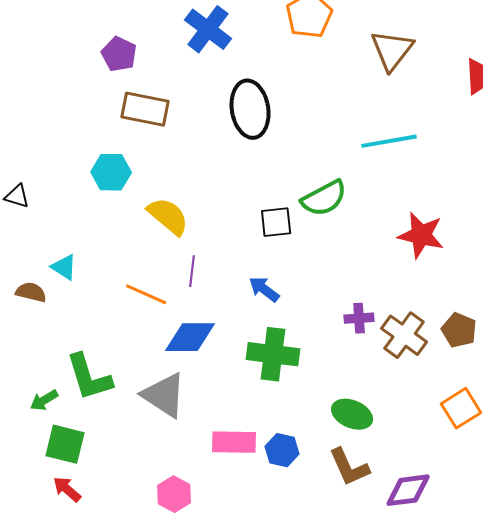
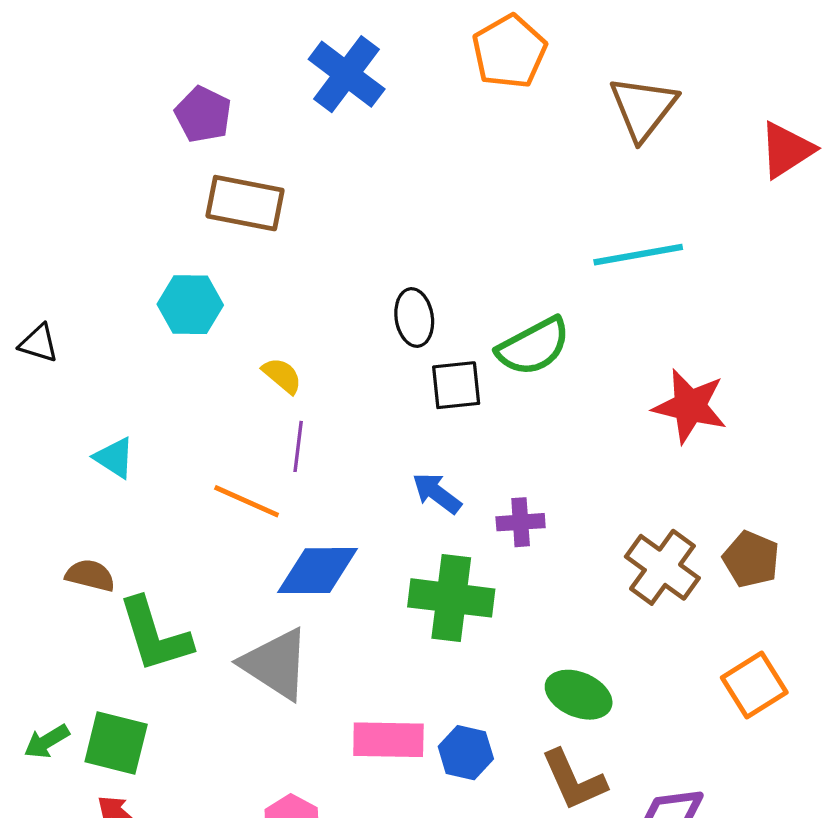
black ellipse: (250, 109) -> (414, 318), moved, size x0.6
yellow semicircle: (168, 216) -> (282, 376), size x0.6
purple line: (192, 271) -> (298, 446), moved
brown semicircle: (31, 292) -> (90, 575), moved
purple cross: (359, 318) -> (521, 522), moved
green arrow: (44, 400) -> (47, 741), moved

